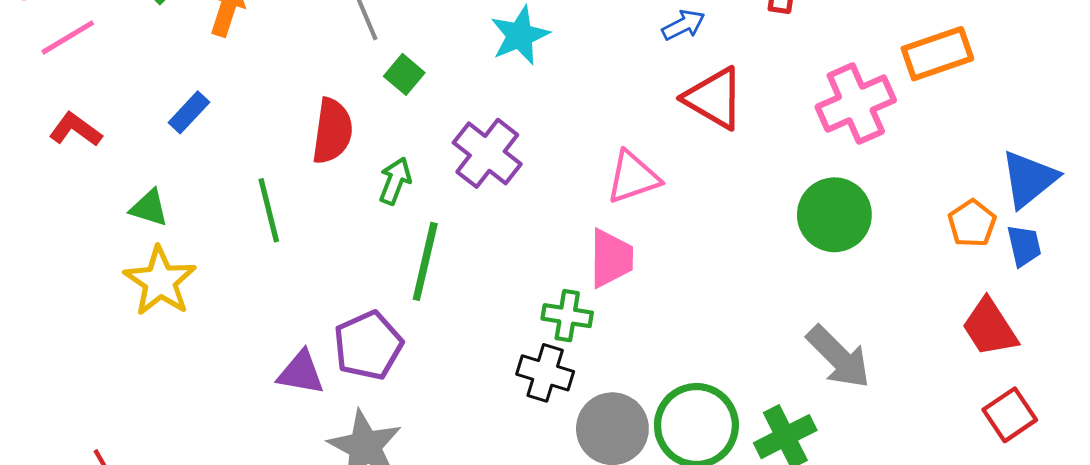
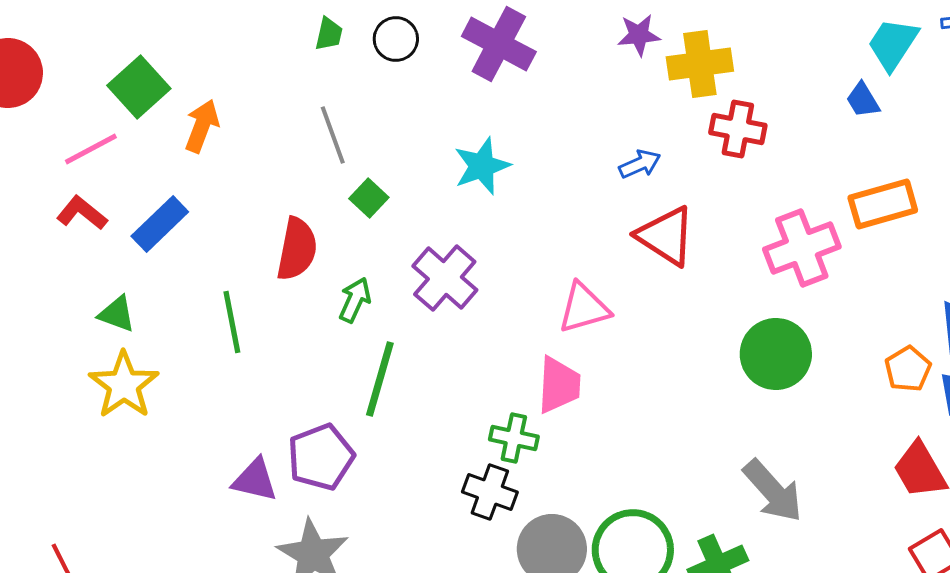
pink line: (68, 37) -> (91, 149), moved
blue rectangle: (189, 112) -> (160, 224), size x1.4
red L-shape: (76, 130) -> (82, 213), moved

